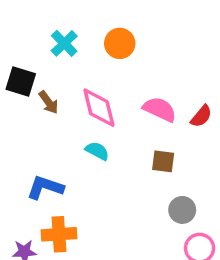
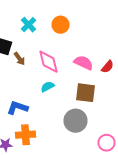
cyan semicircle: (97, 151) -> (48, 87), turned -56
brown square: (163, 161) -> (86, 93), size x1.5
gray circle: (182, 210) -> (76, 121), moved, size x1.5

